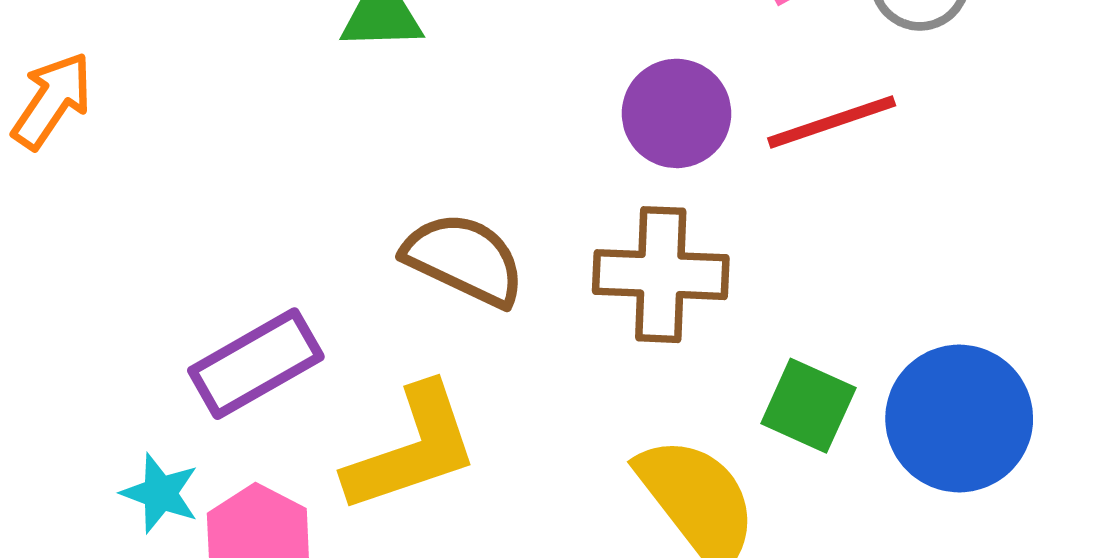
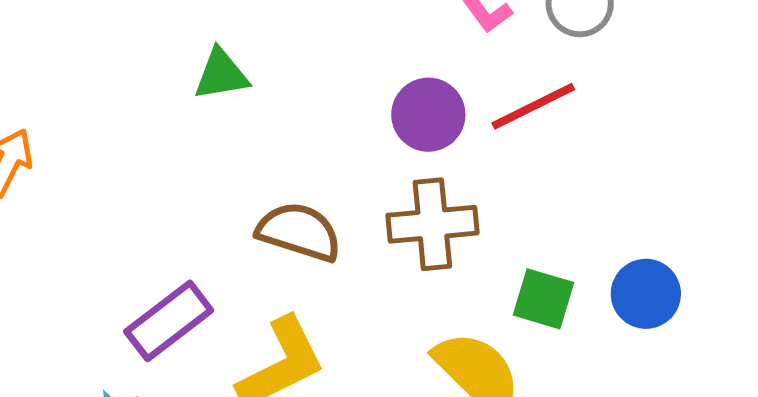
blue circle: (959, 418) -> (646, 294), size x0.7

